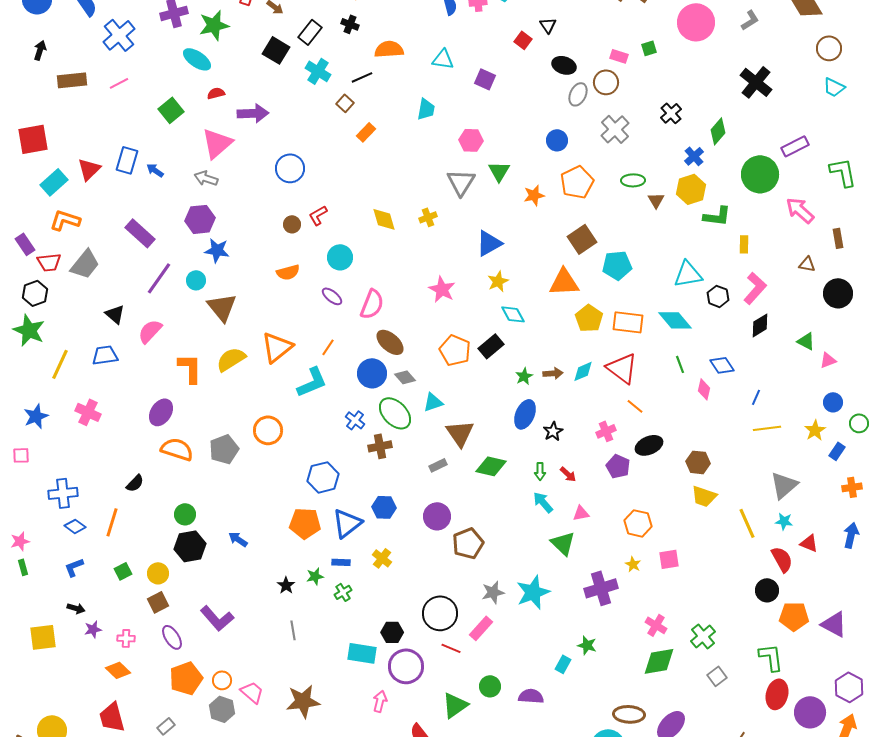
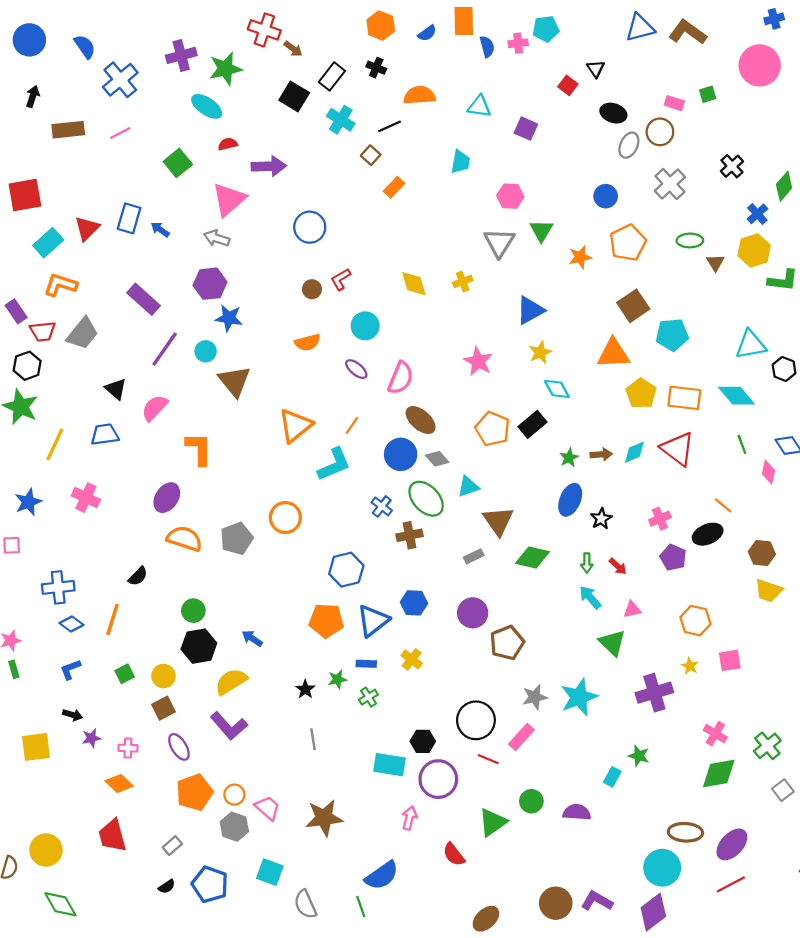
yellow semicircle: (231, 359) -> (231, 682), moved
orange line: (635, 406) -> (723, 505), moved

